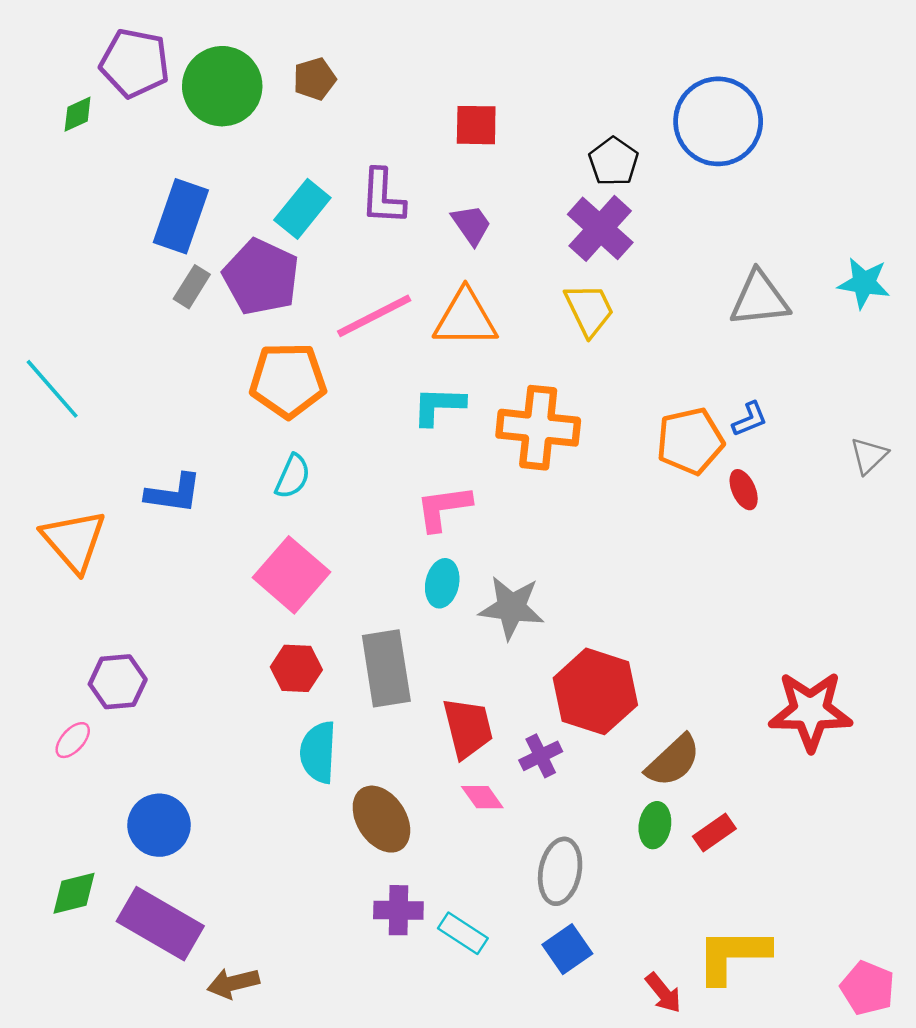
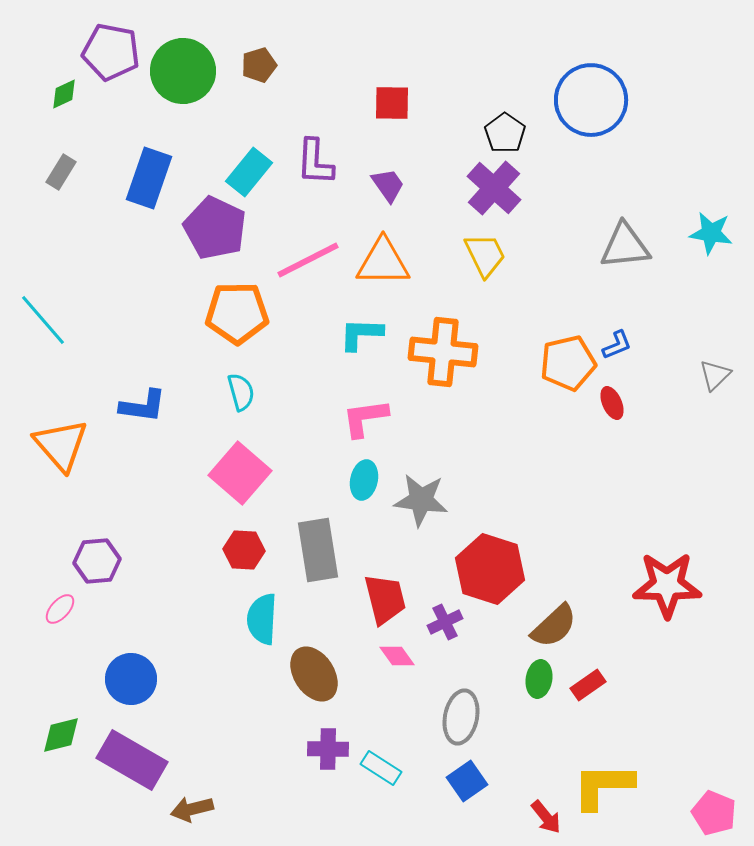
gray rectangle: (192, 287) -> (61, 172), moved
cyan semicircle: (293, 476) -> (241, 392), turned -39

